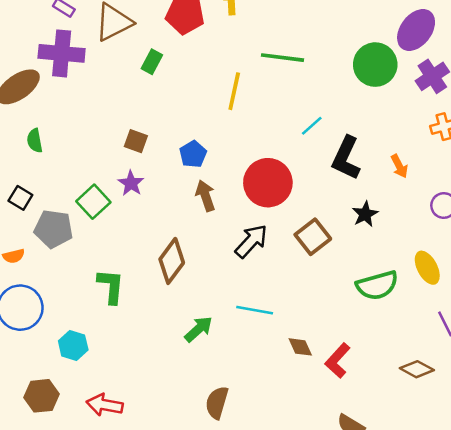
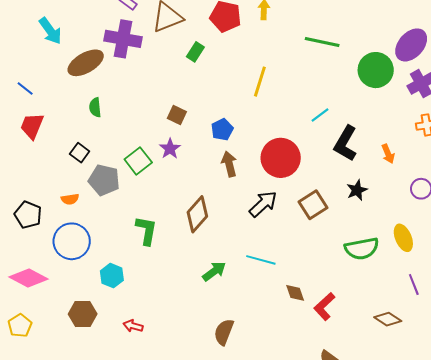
green line: (282, 58) -> (322, 42), moved
red arrow: (105, 405) -> (133, 326), size x0.7

